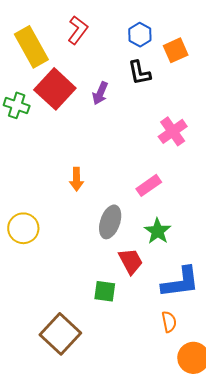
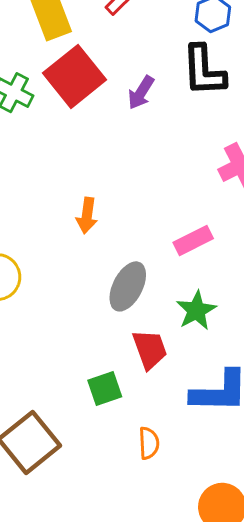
black L-shape: (139, 73) -> (204, 71), size x1.4
green square: (105, 291) -> (105, 388), turned -35
orange semicircle: (169, 322) -> (149, 443), moved

